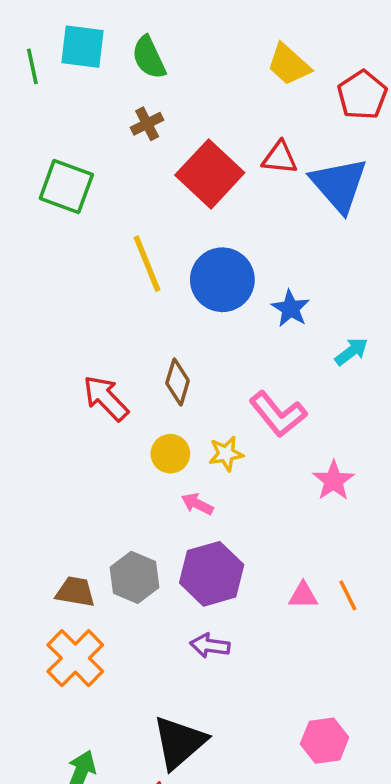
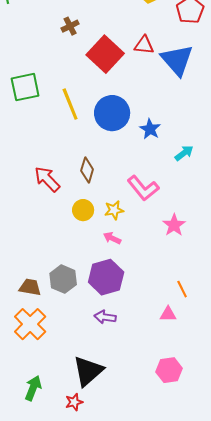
green square: (66, 186) -> (25, 87), moved, turned -32
pink arrow: (197, 504) -> (112, 238), moved
pink triangle: (303, 595) -> (168, 314), moved

